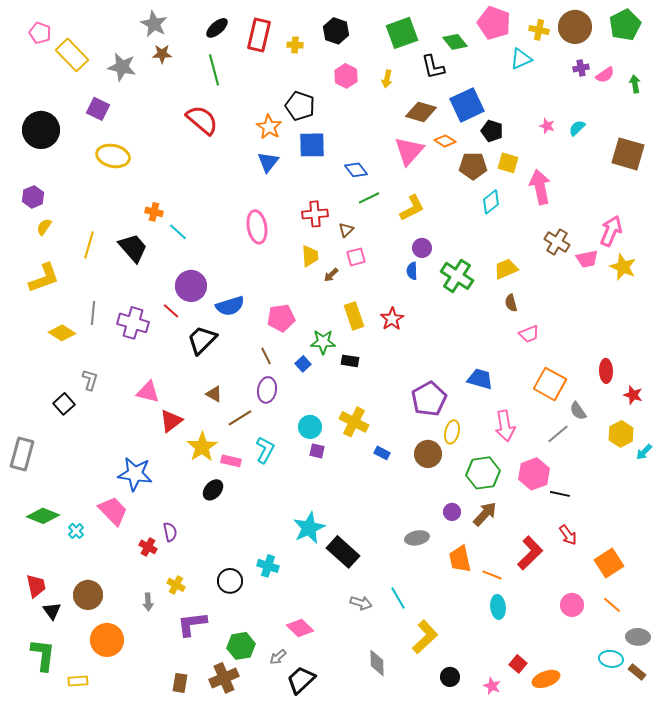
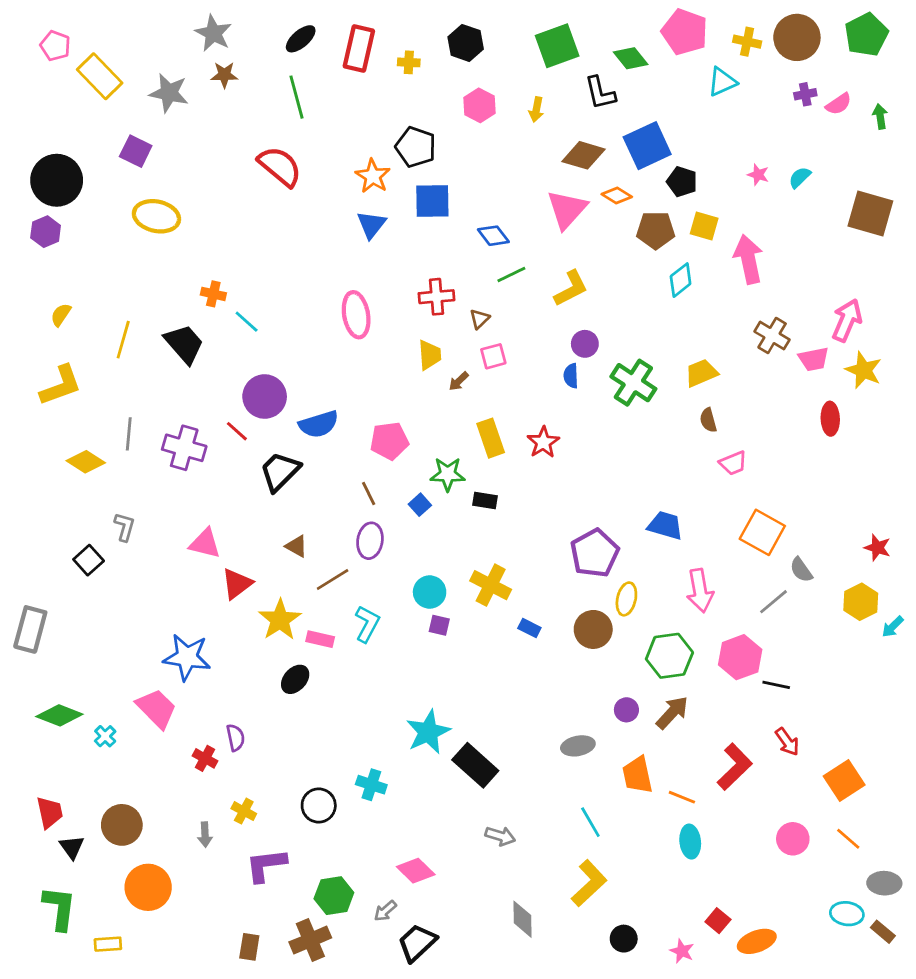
purple hexagon: (33, 197) -> (46, 232), moved
red ellipse: (606, 371) -> (830, 419), moved
cyan line: (398, 598) -> (590, 822), moved

